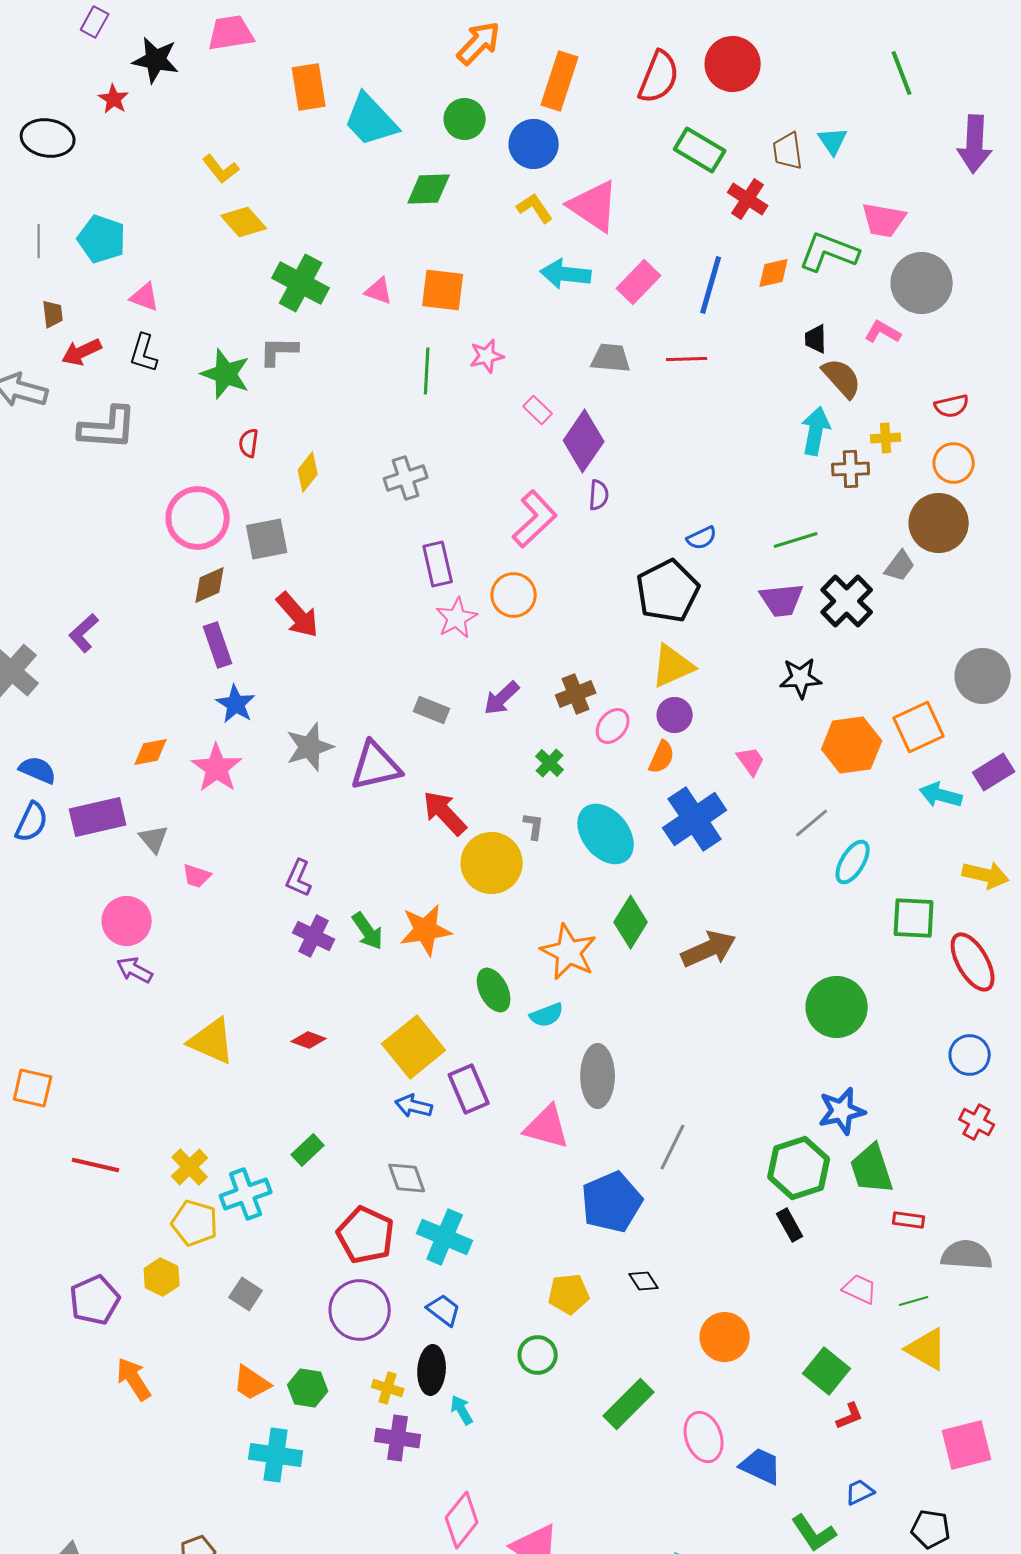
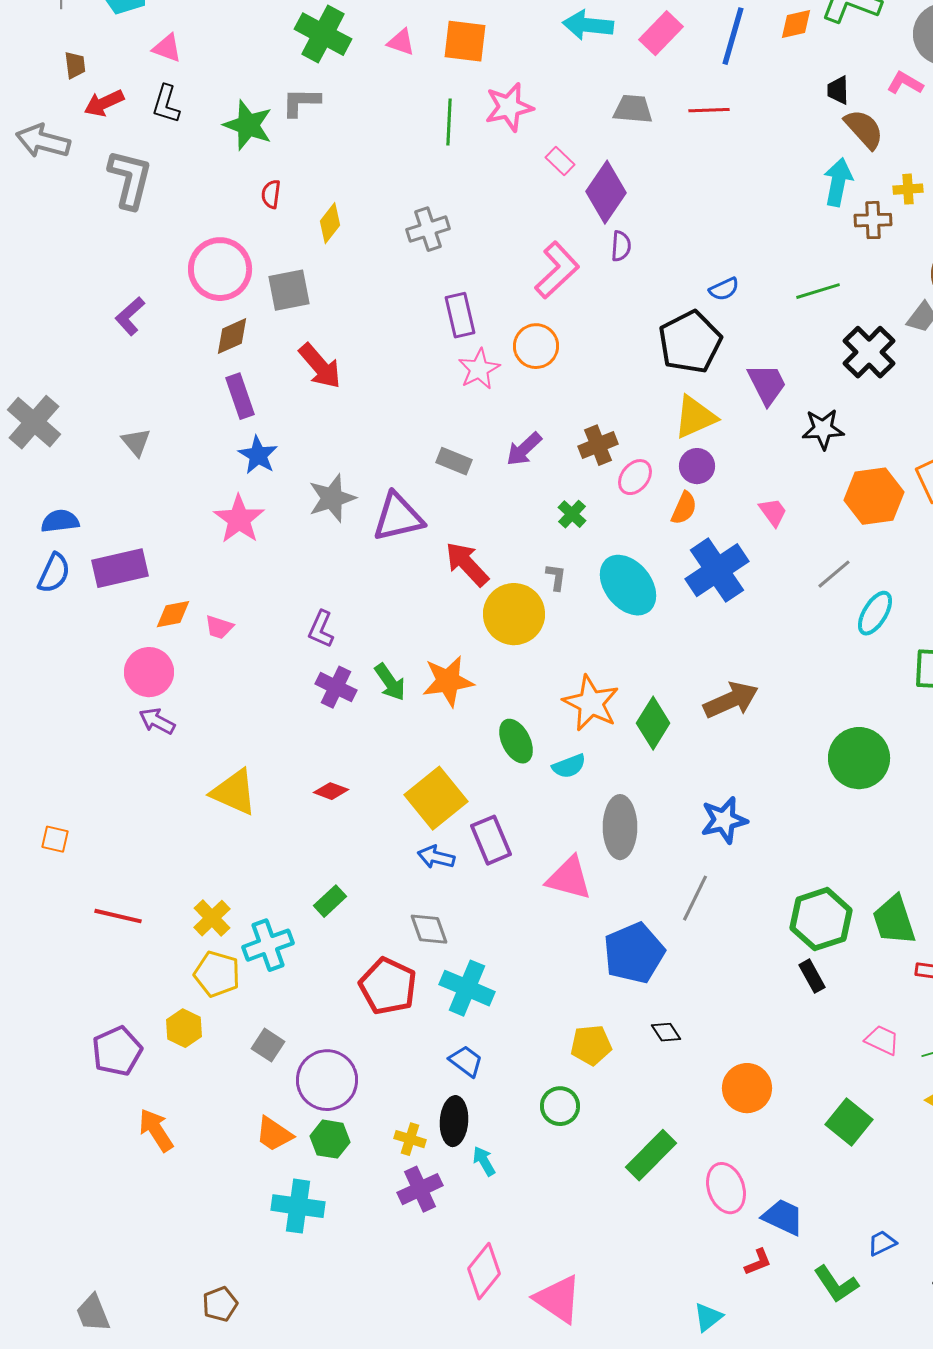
pink star: (487, 356) -> (509, 107), size x1.4
gray L-shape: (108, 428) -> (130, 179), turned -80
purple trapezoid: (782, 600) -> (767, 384), moved, turned -111
purple L-shape: (84, 633) -> (130, 316), moved
orange diamond: (151, 752) -> (173, 614), moved
blue semicircle: (38, 770) -> (60, 521), turned -30
gray triangle: (154, 839) -> (136, 442), moved
green diamond: (631, 922) -> (653, 723), moved
orange square: (33, 1088) -> (55, 839), size x0.7
blue star: (842, 1111) -> (724, 820), moved
purple circle: (360, 1310) -> (327, 1080), moved
red L-shape: (850, 1416) -> (758, 1262), moved
purple cross: (398, 1438) -> (420, 1189), turned -33

